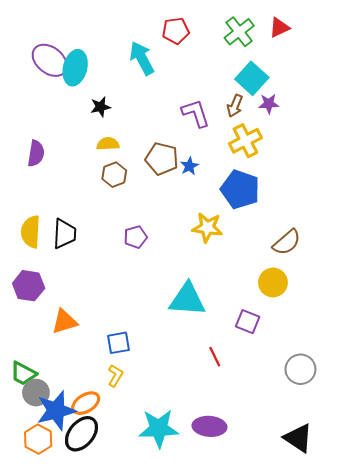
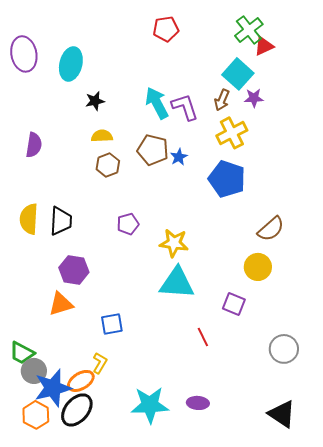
red triangle: (279, 28) -> (264, 46), moved
green cross: (239, 32) -> (249, 30), moved
cyan arrow: (142, 58) -> (157, 103), moved
purple ellipse: (50, 60) -> (24, 54), moved, turned 40
yellow star: (207, 227) -> (174, 243), moved
purple hexagon: (29, 286) -> (74, 270), moved
yellow L-shape: (115, 376) -> (100, 363), moved
purple ellipse: (209, 426) -> (198, 403), size x0.7

